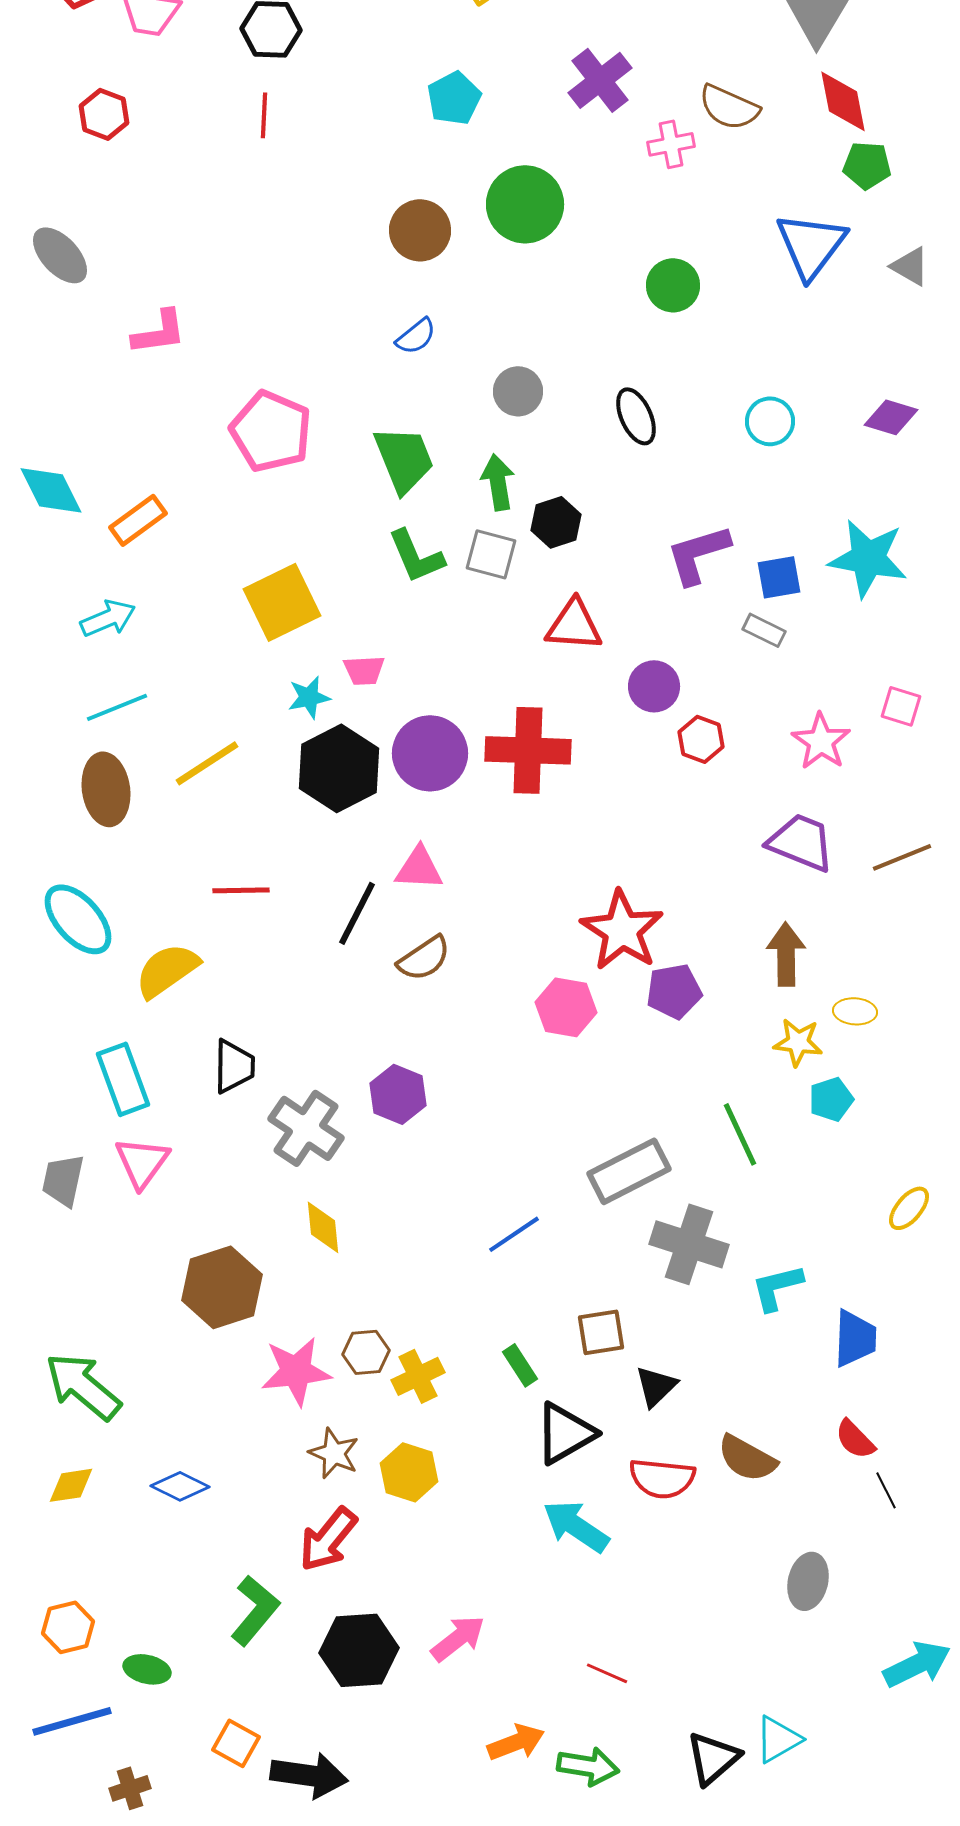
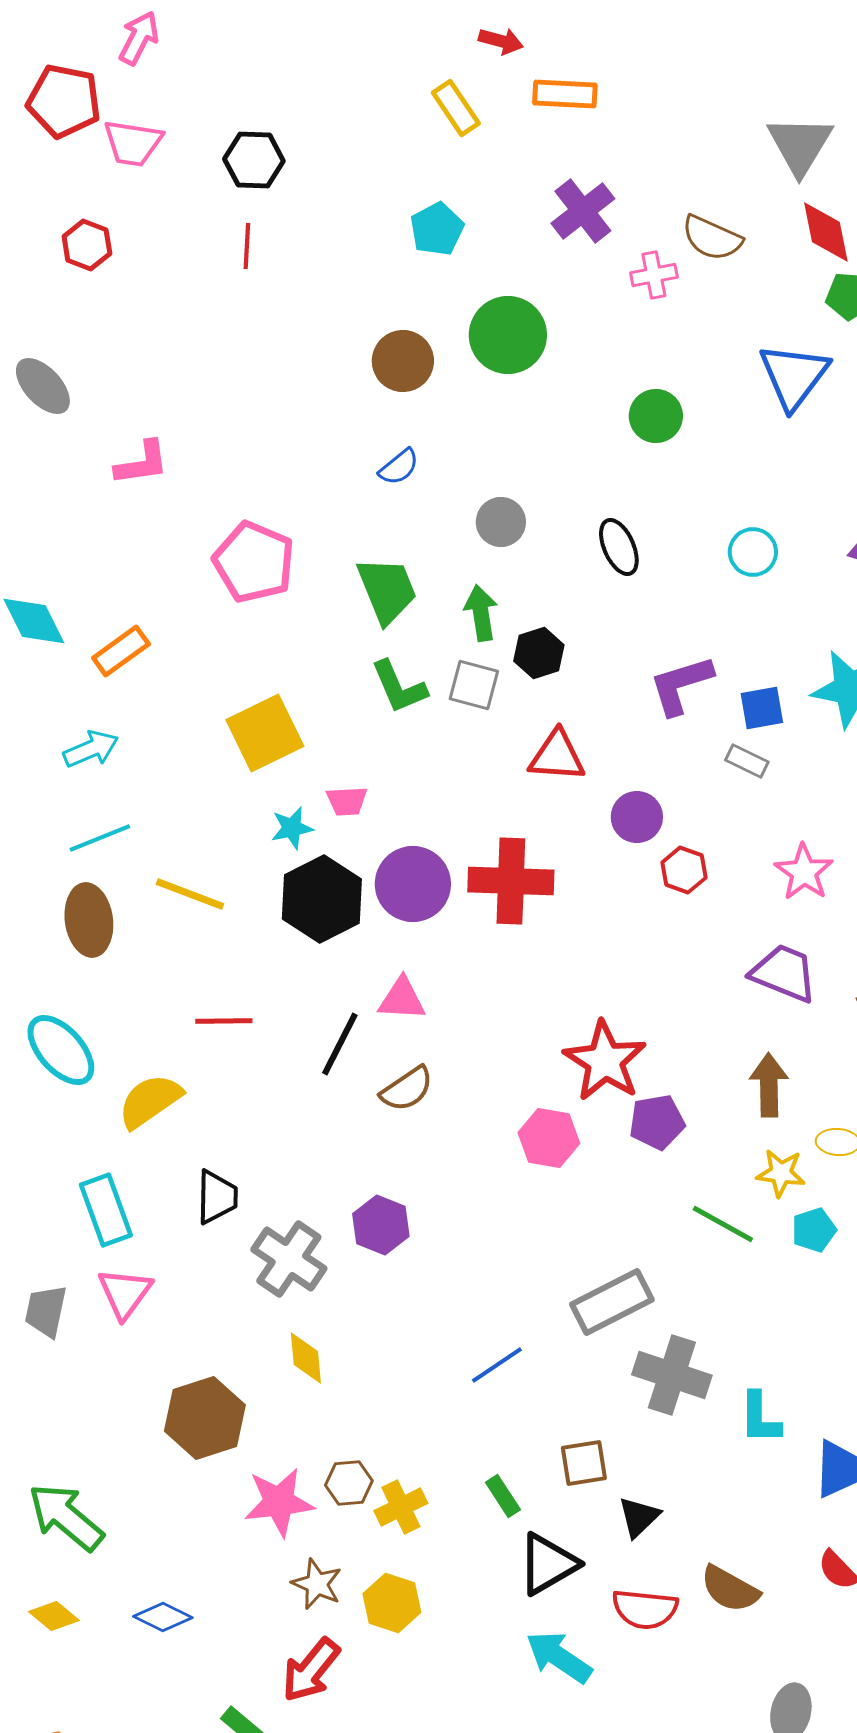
yellow line: (207, 763) -> (190, 894), turned 54
green line: (740, 1134) -> (723, 1224), moved, turned -36
cyan L-shape: (777, 1287) -> (760, 1418), turned -76
yellow diamond: (71, 1485) -> (54, 1616), turned 48

